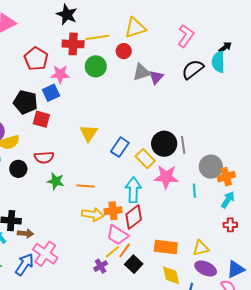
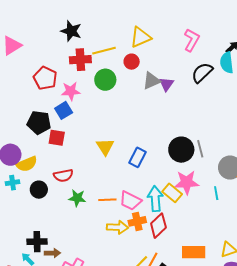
yellow rectangle: (145, 159) -> (172, 193), moved
pink trapezoid: (117, 235) -> (130, 201), moved

